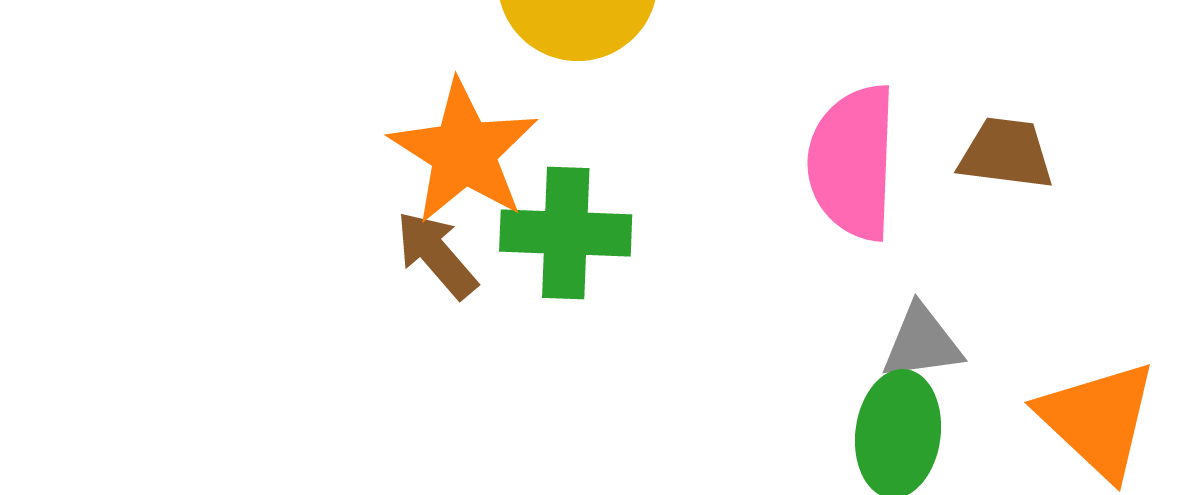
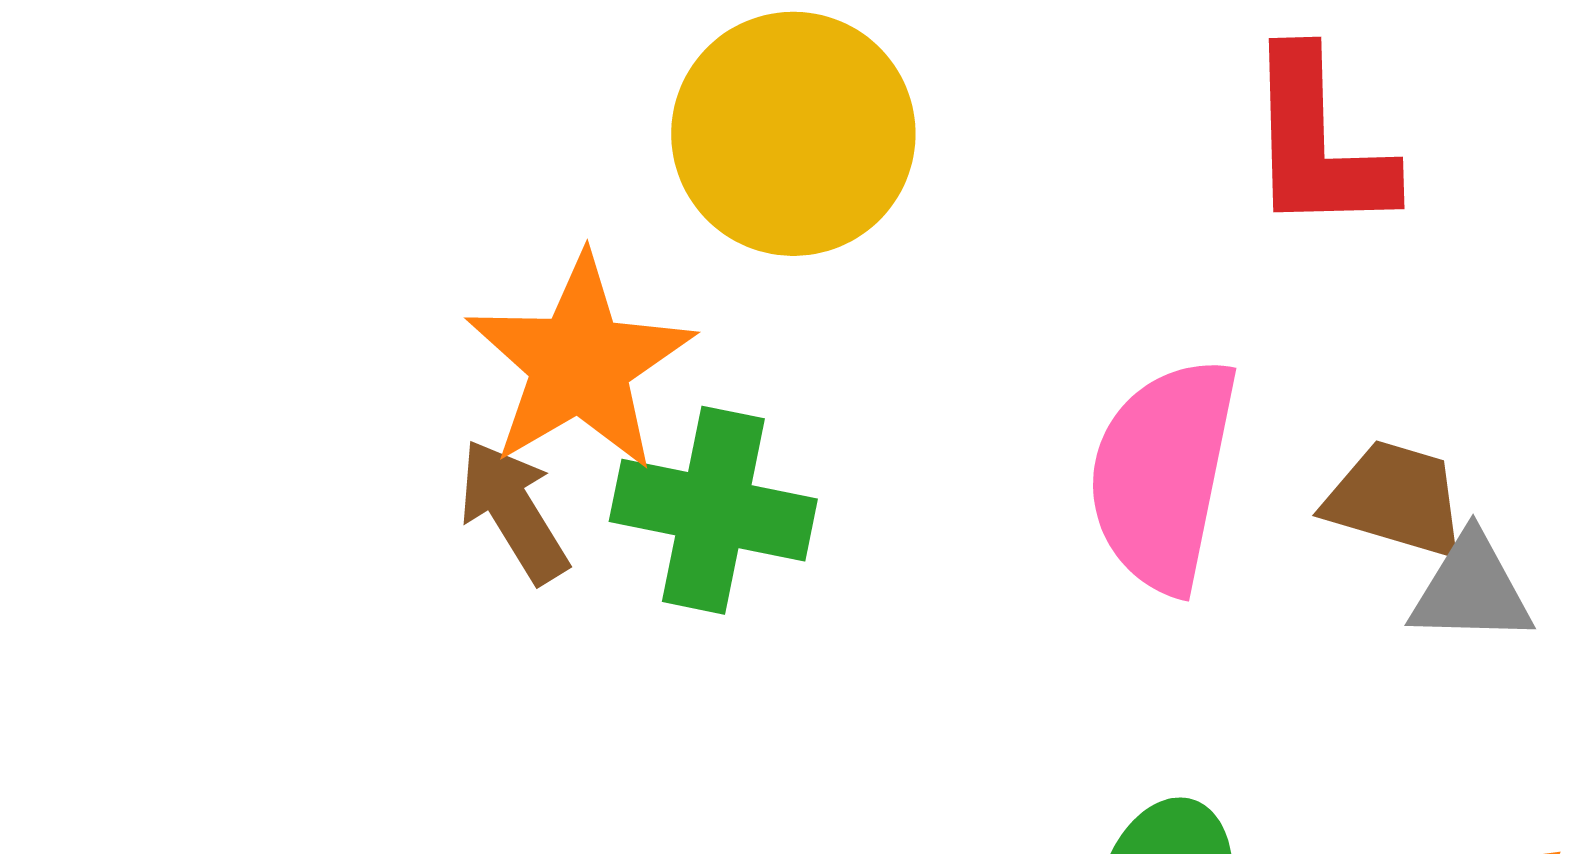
gray triangle: (922, 343) -> (1471, 590), moved

